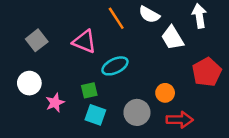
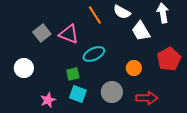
gray square: (37, 40) -> (42, 33), moved
orange circle: (165, 93) -> (134, 68), moved
pink star: (55, 103) -> (48, 100), moved

